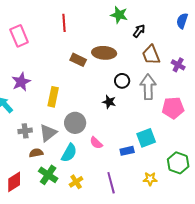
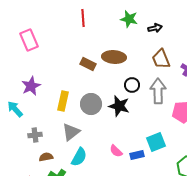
red line: (64, 23) -> (83, 18), moved
black arrow: (139, 31) -> (155, 28), moved, turned 40
black star: (109, 102) -> (119, 106), size x1.5
gray circle: (75, 123) -> (91, 104), moved
gray triangle: (48, 133) -> (71, 132), moved
pink semicircle: (96, 143) -> (116, 151), moved

